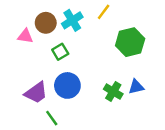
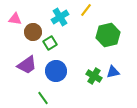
brown circle: (46, 23) -> (33, 32), moved
pink triangle: (25, 36) -> (15, 19), moved
purple trapezoid: (36, 93) -> (27, 65), moved

